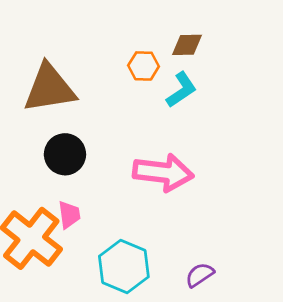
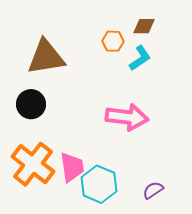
black circle: (65, 154) -> (31, 104), moved
pink trapezoid: (69, 215) -> (72, 167), moved, size x1.5

